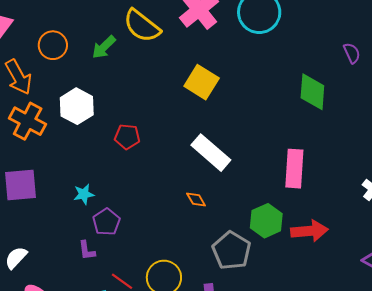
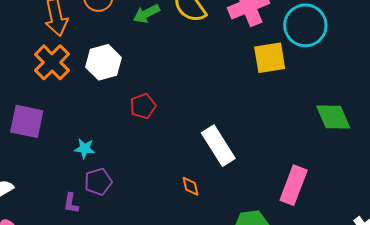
yellow square: (202, 82) -> (270, 58), moved, turned 32
green diamond: (312, 92) -> (333, 117), turned -45
red pentagon: (127, 137) -> (143, 106), turned 30

